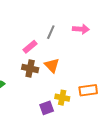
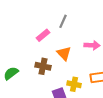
pink arrow: (81, 29) -> (92, 45), moved
brown cross: (30, 68) -> (43, 66), moved

